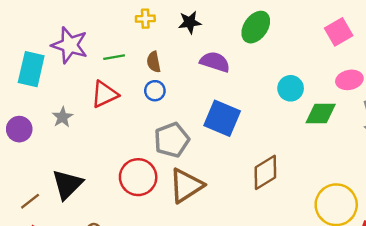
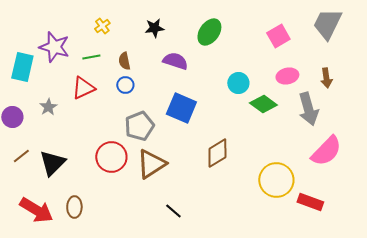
yellow cross: (145, 19) -> (102, 26), moved, turned -35
green diamond: (321, 114) -> (263, 104), turned 36
brown line: (30, 201) -> (21, 156), moved

